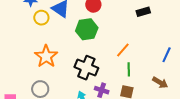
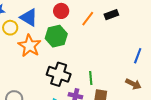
orange line: (123, 50) -> (88, 19), moved
orange star: (46, 56) -> (29, 46), moved
green line: (129, 69) -> (91, 78), moved

